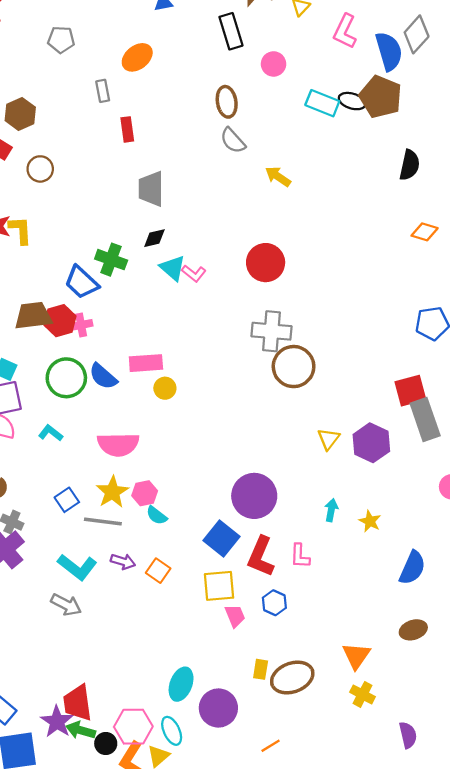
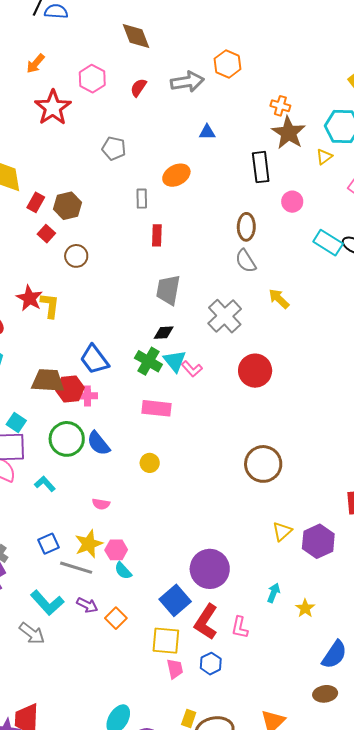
green cross: (111, 260) -> (148, 361), moved
gray cross: (271, 331) -> (225, 316), moved, turned 32
pink rectangle: (146, 363) -> (156, 408), moved
pink semicircle: (118, 444) -> (101, 504), size x0.5
brown ellipse: (413, 630) -> (325, 694), moved

